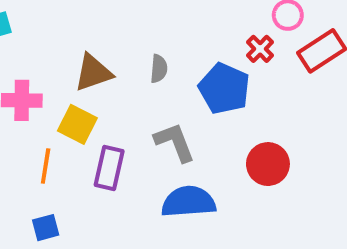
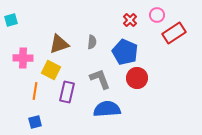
red cross: (260, 49) -> (130, 20), moved
red circle: (268, 164) -> (137, 78), moved

